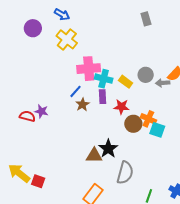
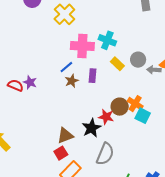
cyan cross: (104, 79) -> (107, 40), moved
red star: (121, 107) -> (106, 117), moved
brown triangle: (94, 156) -> (65, 135), moved, turned -30
red square: (38, 181) -> (61, 153), moved, turned 32

